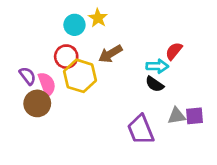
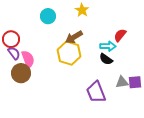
yellow star: (98, 18) -> (82, 10), moved
red circle: (66, 57) -> (11, 39), moved
yellow hexagon: (80, 76) -> (69, 53), moved

